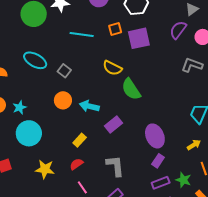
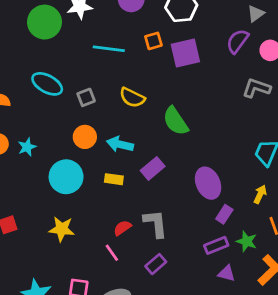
yellow semicircle: (112, 68) -> (132, 97), moved
gray square: (64, 71) -> (86, 97), turned 32
cyan circle: (29, 133) -> (66, 177), moved
yellow rectangle: (80, 140) -> (114, 179), moved, turned 56
yellow arrow: (194, 145) -> (260, 194), turned -32
purple rectangle: (158, 161) -> (224, 214), moved
red semicircle: (76, 164) -> (122, 228), moved

